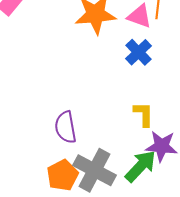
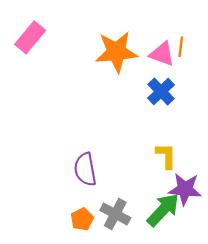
gray cross: (94, 170) -> (115, 214), size x0.7
orange pentagon: (62, 175) -> (82, 219), size x0.7

